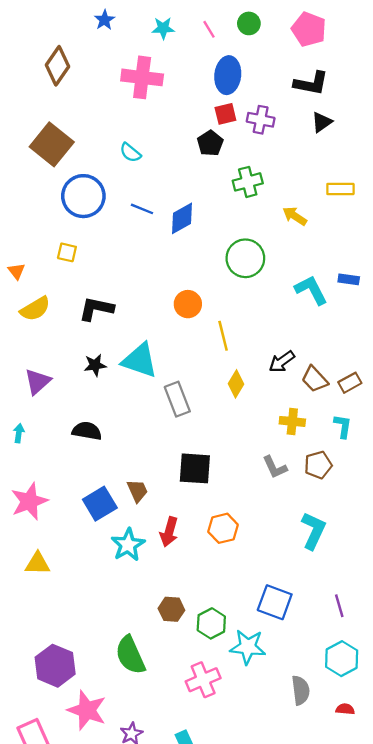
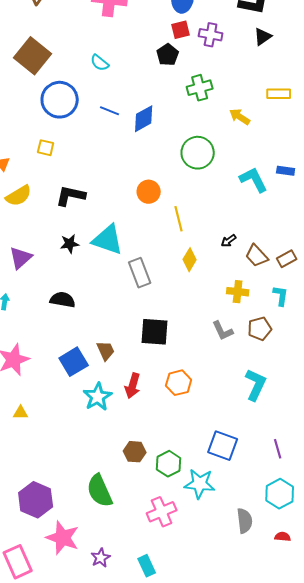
black arrow: (282, 362) -> (229, 241), size x0.7
yellow triangle: (38, 564) -> (21, 413), size x0.7

